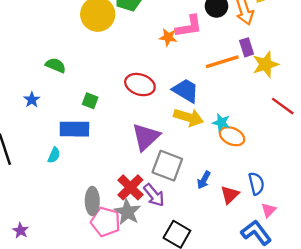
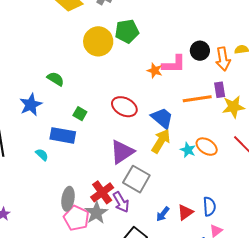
blue star: (32, 100) -> (31, 105), size x1.6
yellow arrow: (188, 117) -> (161, 141), turned -85
orange ellipse: (232, 136) -> (207, 147), moved
cyan semicircle: (54, 155) -> (42, 155), turned -80
blue arrow: (204, 180) -> (163, 214), moved

